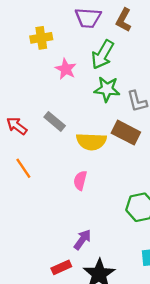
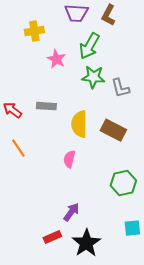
gray rectangle: (55, 121) -> (46, 106), turned -36
brown rectangle: (126, 133) -> (113, 130), moved
yellow semicircle: (91, 141) -> (79, 124), turned 88

